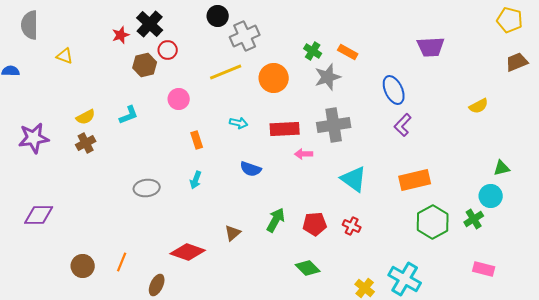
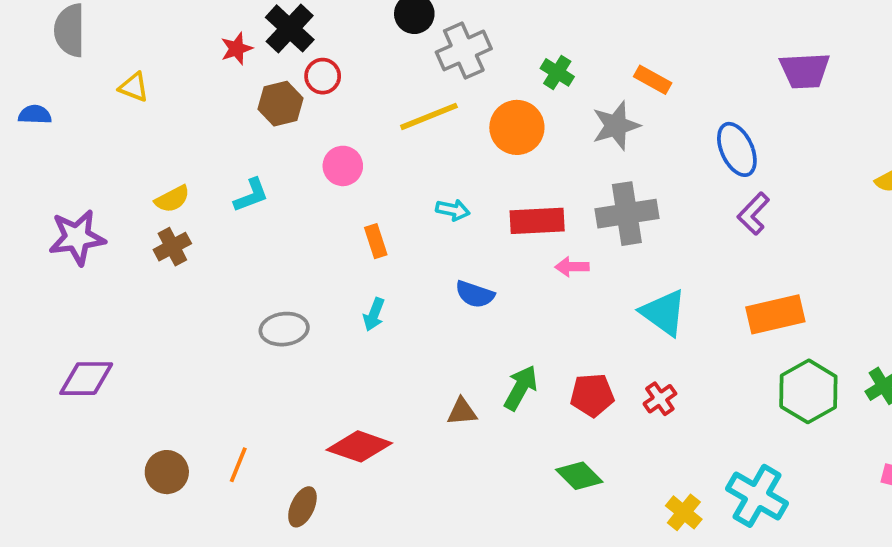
green cross: (313, 51) -> (557, 72), moved
red cross: (352, 226) -> (660, 399), turned 30
brown triangle: (233, 233) -> (462, 412), moved, turned 36

